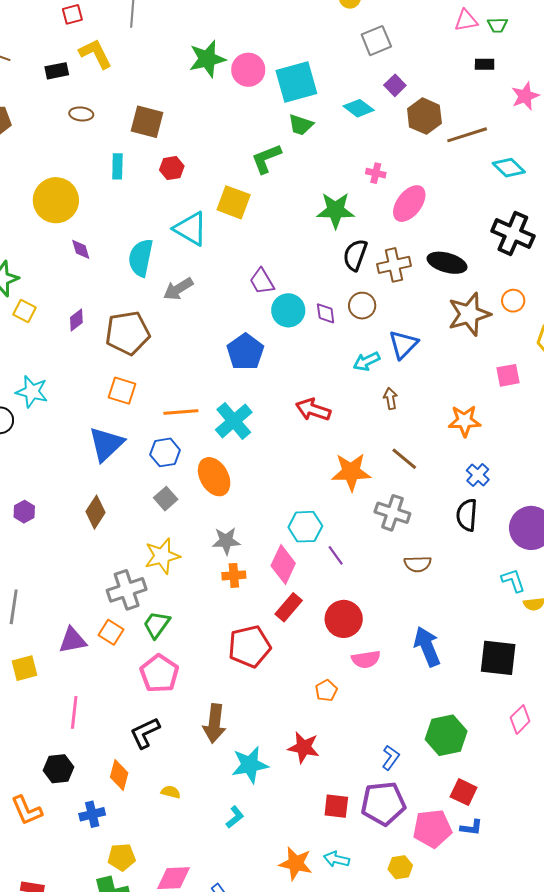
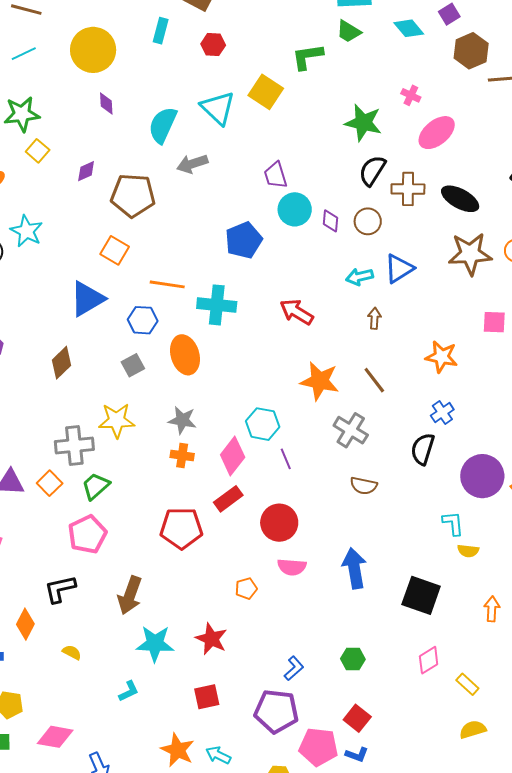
cyan cross: (234, 421) -> (217, 305), turned 33
green hexagon: (446, 735) -> (353, 659), size x0.6
red square: (336, 806) -> (207, 697), moved, turned -32

